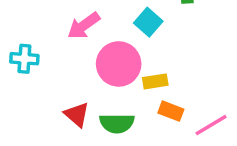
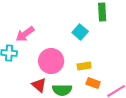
pink arrow: (84, 26) -> (25, 34), moved
pink circle: (119, 64) -> (51, 61), moved

